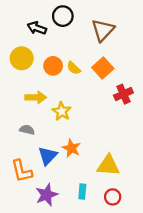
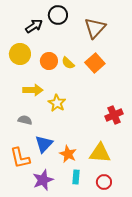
black arrow: (37, 28) -> (34, 26), turned 126
red cross: (123, 94) -> (114, 115), moved
orange star: (71, 148) -> (68, 154), moved

